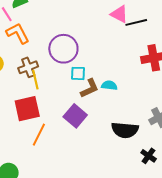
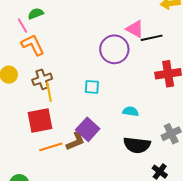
purple circle: (63, 49) -> (114, 49), moved
cyan semicircle: (109, 85) -> (131, 111), moved
brown L-shape: (90, 88) -> (75, 141), moved
orange line: (39, 135) -> (51, 147), turned 45

